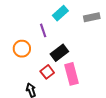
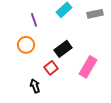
purple line: (43, 30) -> (34, 20), moved
pink rectangle: (71, 74) -> (88, 67), moved, turned 45

